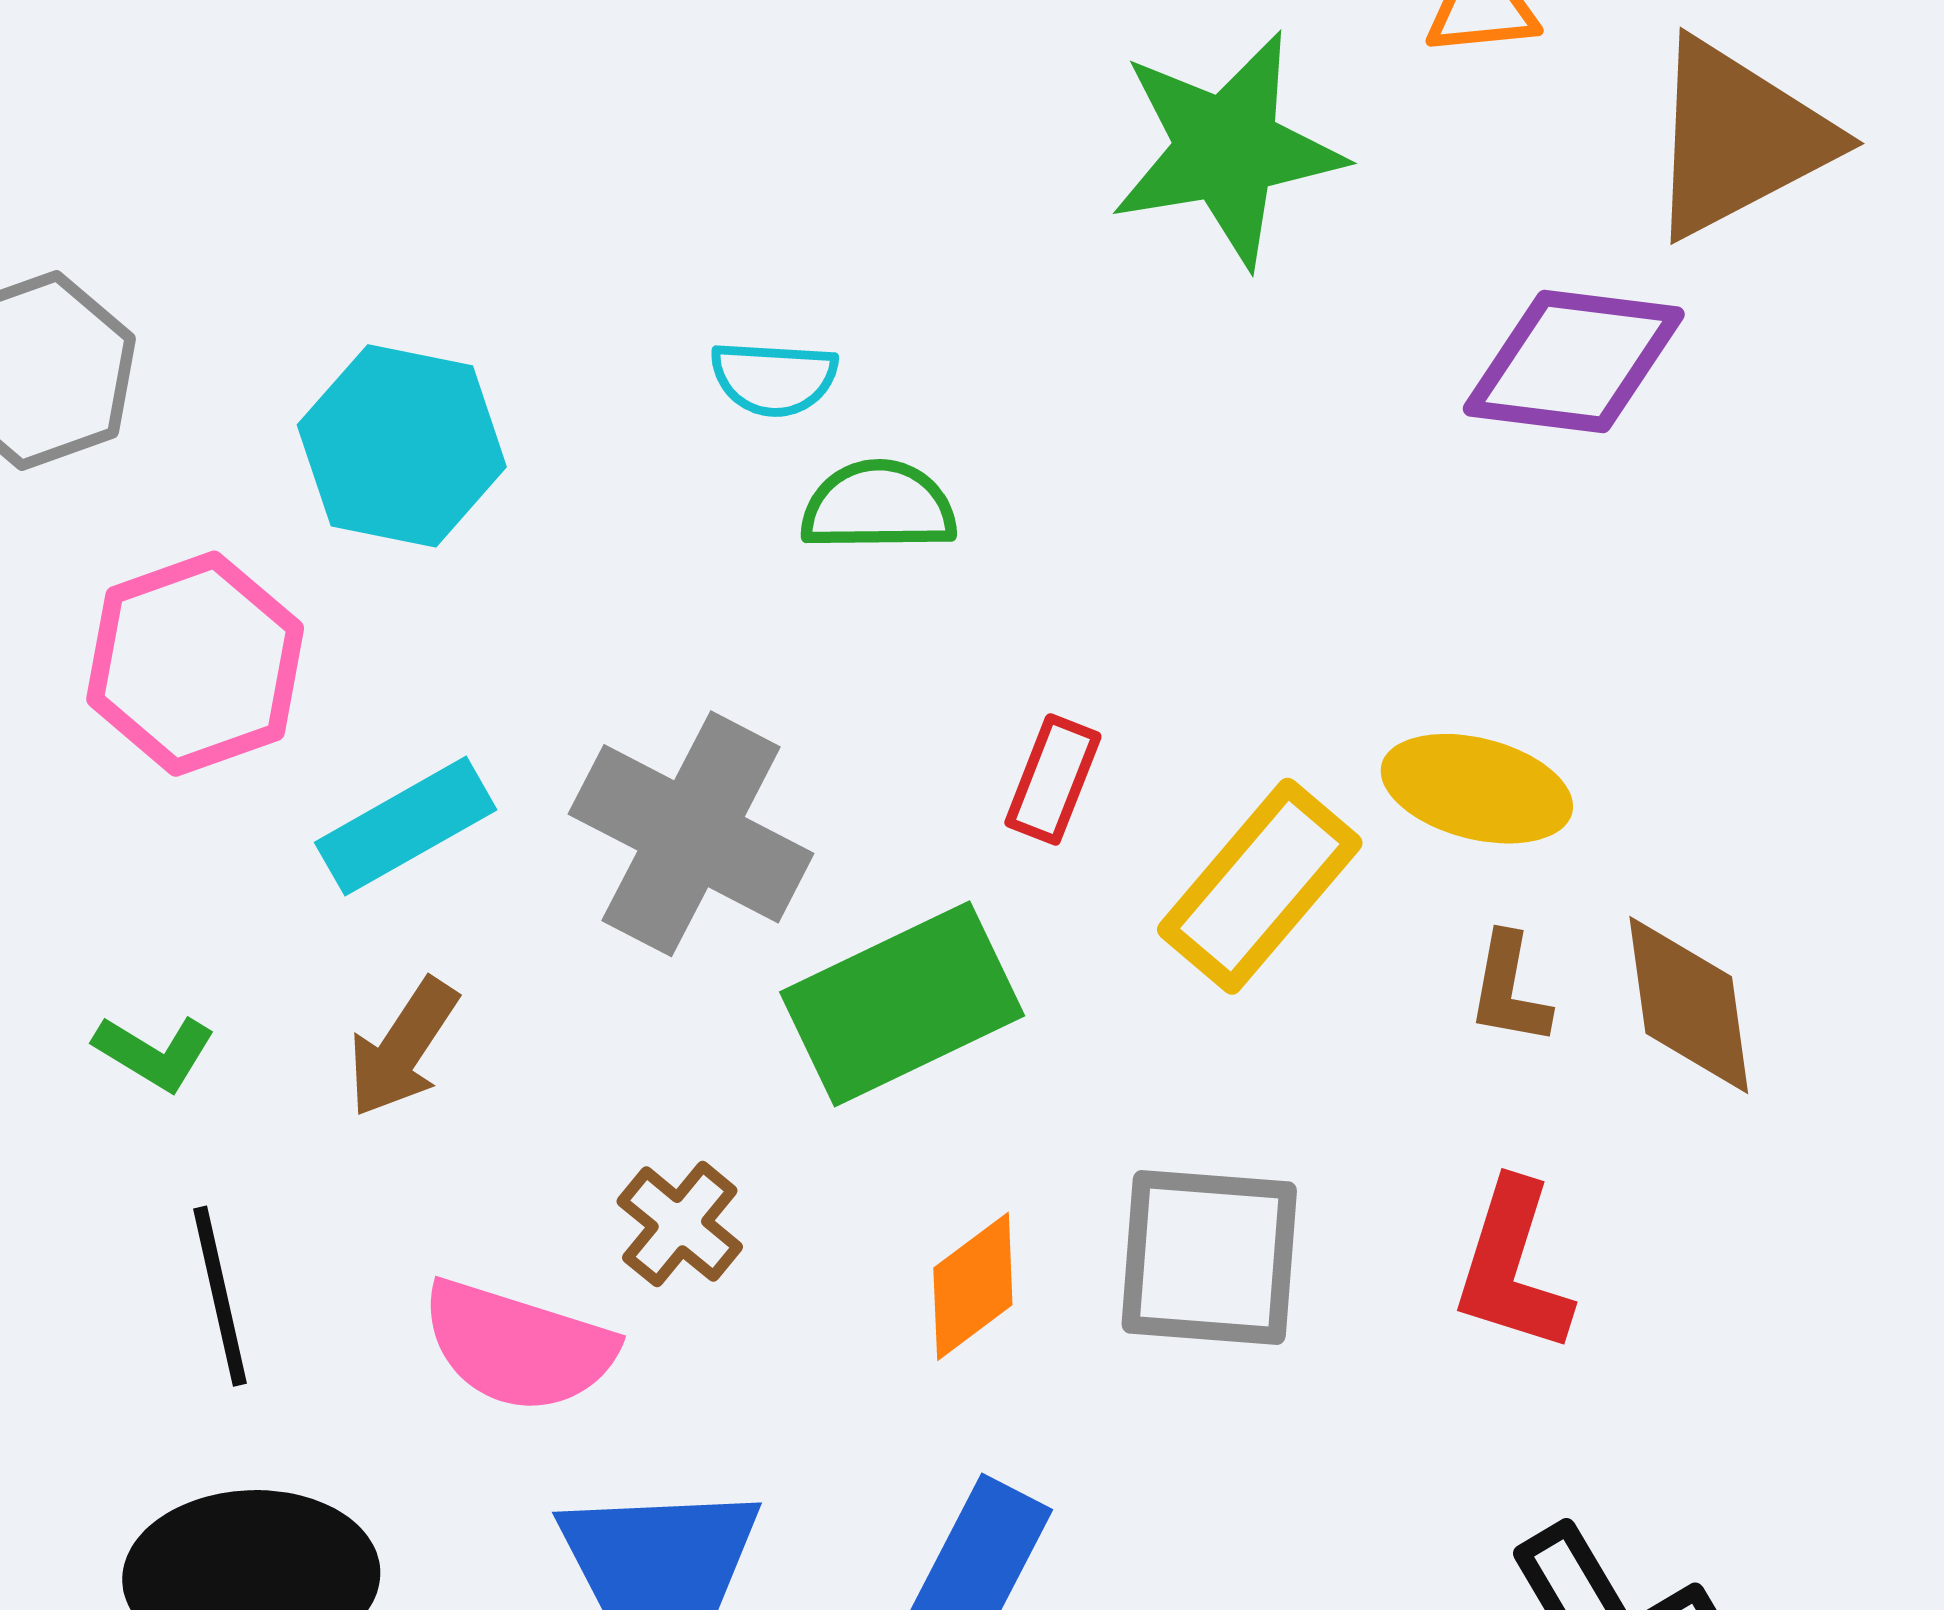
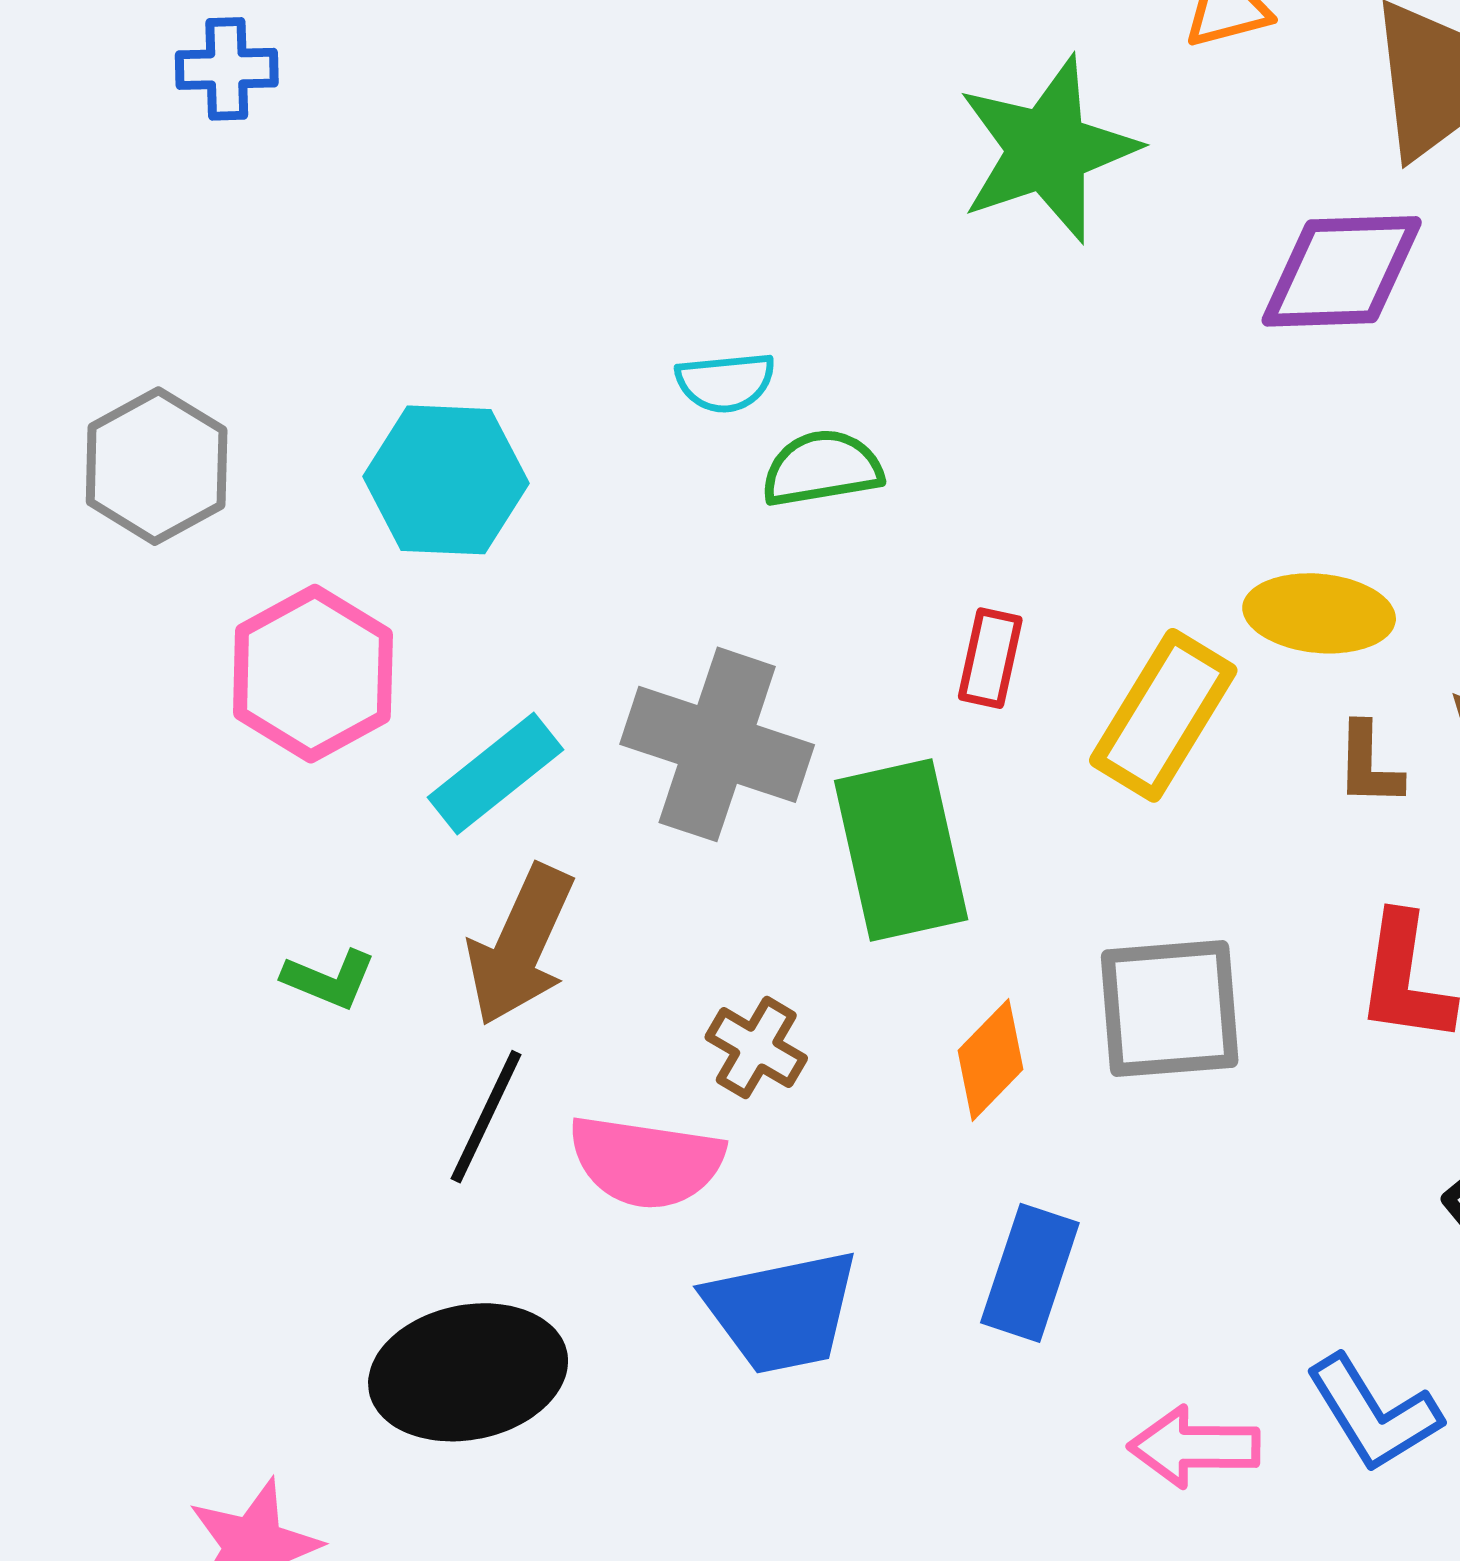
green rectangle: (902, 1004) -> (901, 850), turned -68
brown arrow: (403, 1048) -> (520, 945), size x1.4
black line: (220, 1296) -> (486, 1117), moved, turned 47

